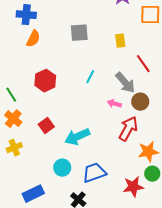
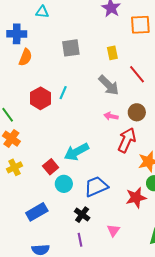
cyan line: (90, 77) -> (63, 93), moved
gray arrow: (125, 83) -> (109, 85), moved
red square: (46, 126) -> (51, 167), moved

